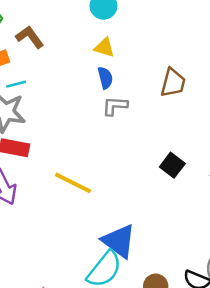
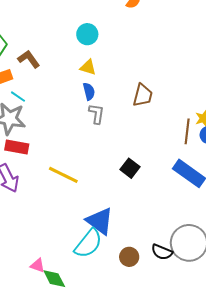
cyan line: (16, 84) -> (18, 97), turned 49
gray L-shape: (115, 106) -> (96, 114), turned 95
black square: (172, 165) -> (130, 168), moved

